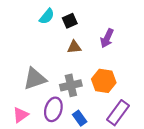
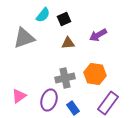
purple arrow: (107, 38) -> (98, 35), turned 36
gray triangle: (35, 79) -> (24, 38), moved
pink triangle: (21, 115) -> (19, 96), moved

